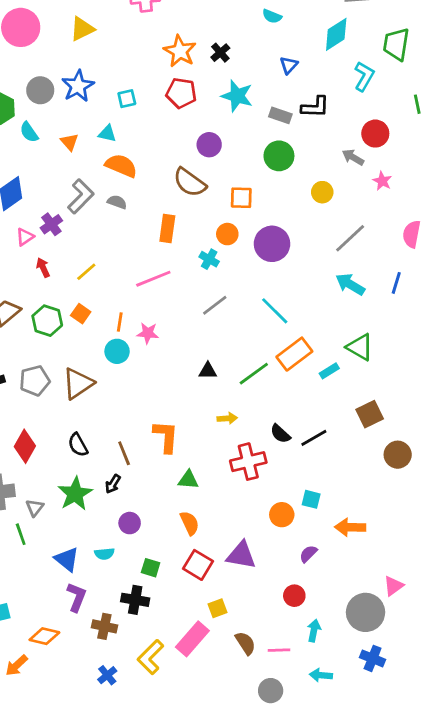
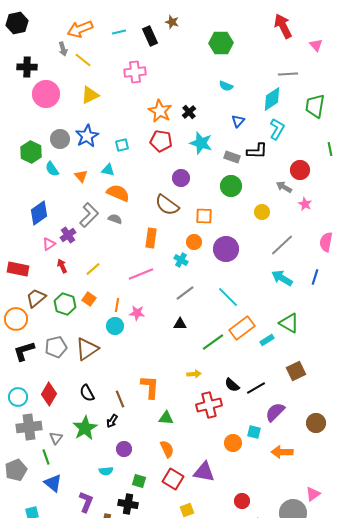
cyan L-shape: (364, 76) -> (277, 129), moved
black triangle: (208, 371) -> (180, 324), moved
brown circle: (398, 455) -> (316, 423), moved
purple semicircle: (308, 554) -> (275, 412), moved, size x1.5
blue triangle: (67, 559) -> (53, 483), moved

